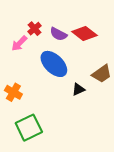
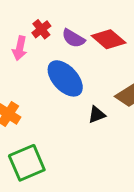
pink arrow: (19, 43) -> (20, 48), turned -36

